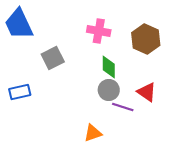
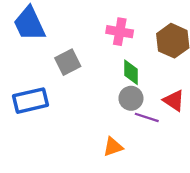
blue rectangle: (20, 92) -> (30, 101), size x1.4

